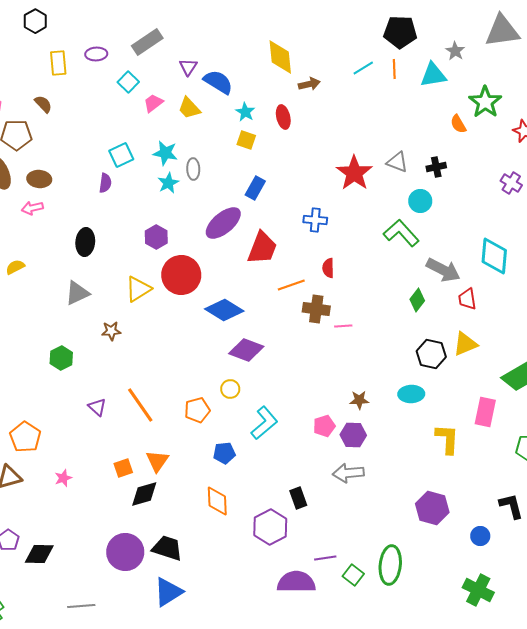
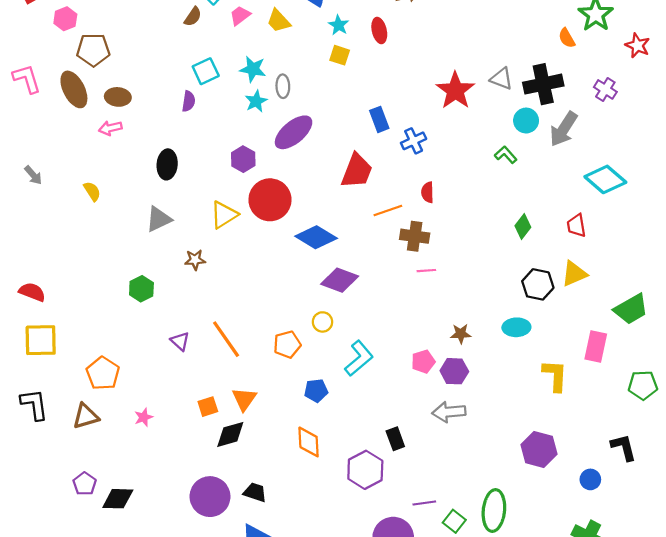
brown semicircle: (43, 104) -> (193, 17), moved, turned 78
black cross: (436, 167) -> (543, 84), size x1.8
purple cross: (511, 183) -> (605, 89), moved
blue rectangle: (255, 188) -> (379, 119), moved, turned -50
blue cross: (315, 220) -> (414, 141), turned -30
purple ellipse: (223, 223) -> (294, 132), moved
green L-shape: (401, 233) -> (506, 155), size x0.6
cyan diamond: (494, 256) -> (605, 179), turned -54
yellow semicircle: (15, 267) -> (92, 191), turned 84
gray arrow: (443, 270) -> (564, 129), moved, turned 96
pink line: (343, 326) -> (426, 271), moved
black trapezoid: (167, 548) -> (255, 492), size x0.7

